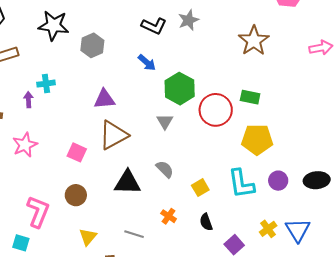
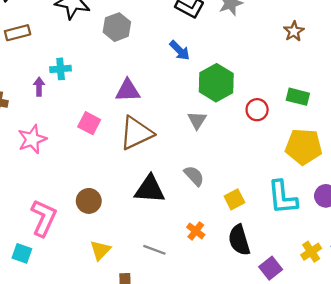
brown star: (254, 41) -> (294, 31), moved, size x0.6
red circle: (216, 110) -> (257, 110), size x0.6
pink square: (77, 152) -> (89, 123), moved
black semicircle: (206, 222) -> (239, 240), size x1.5

